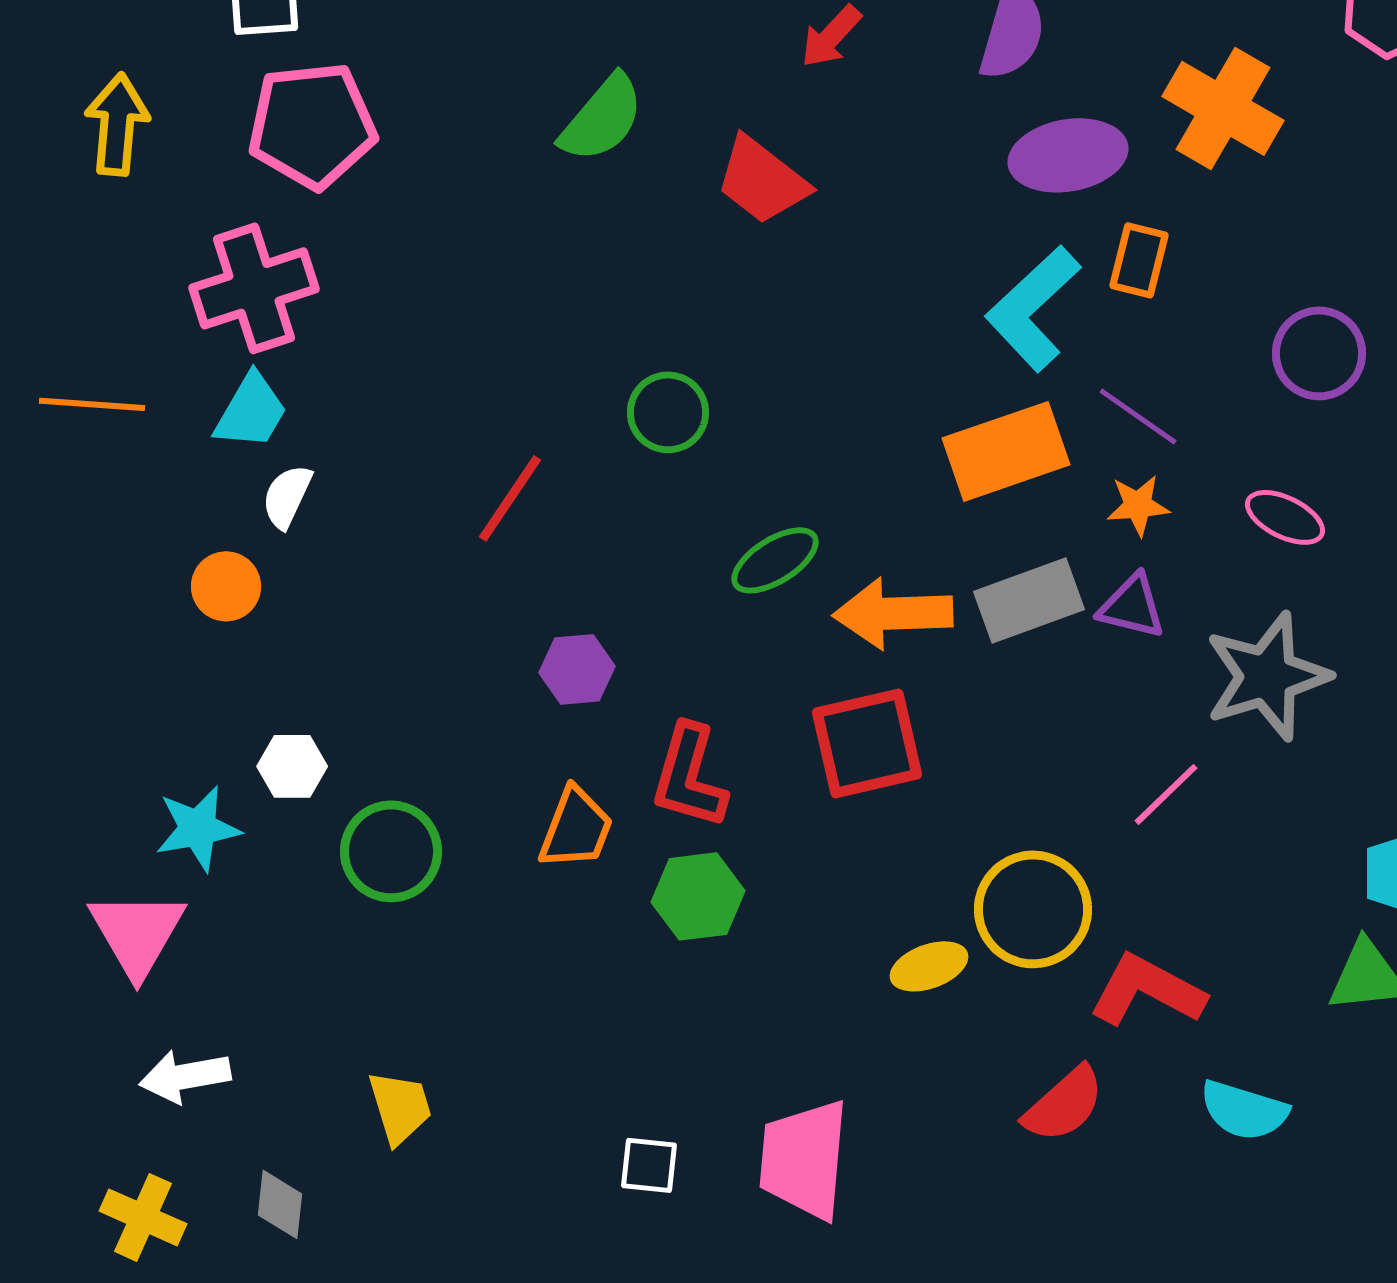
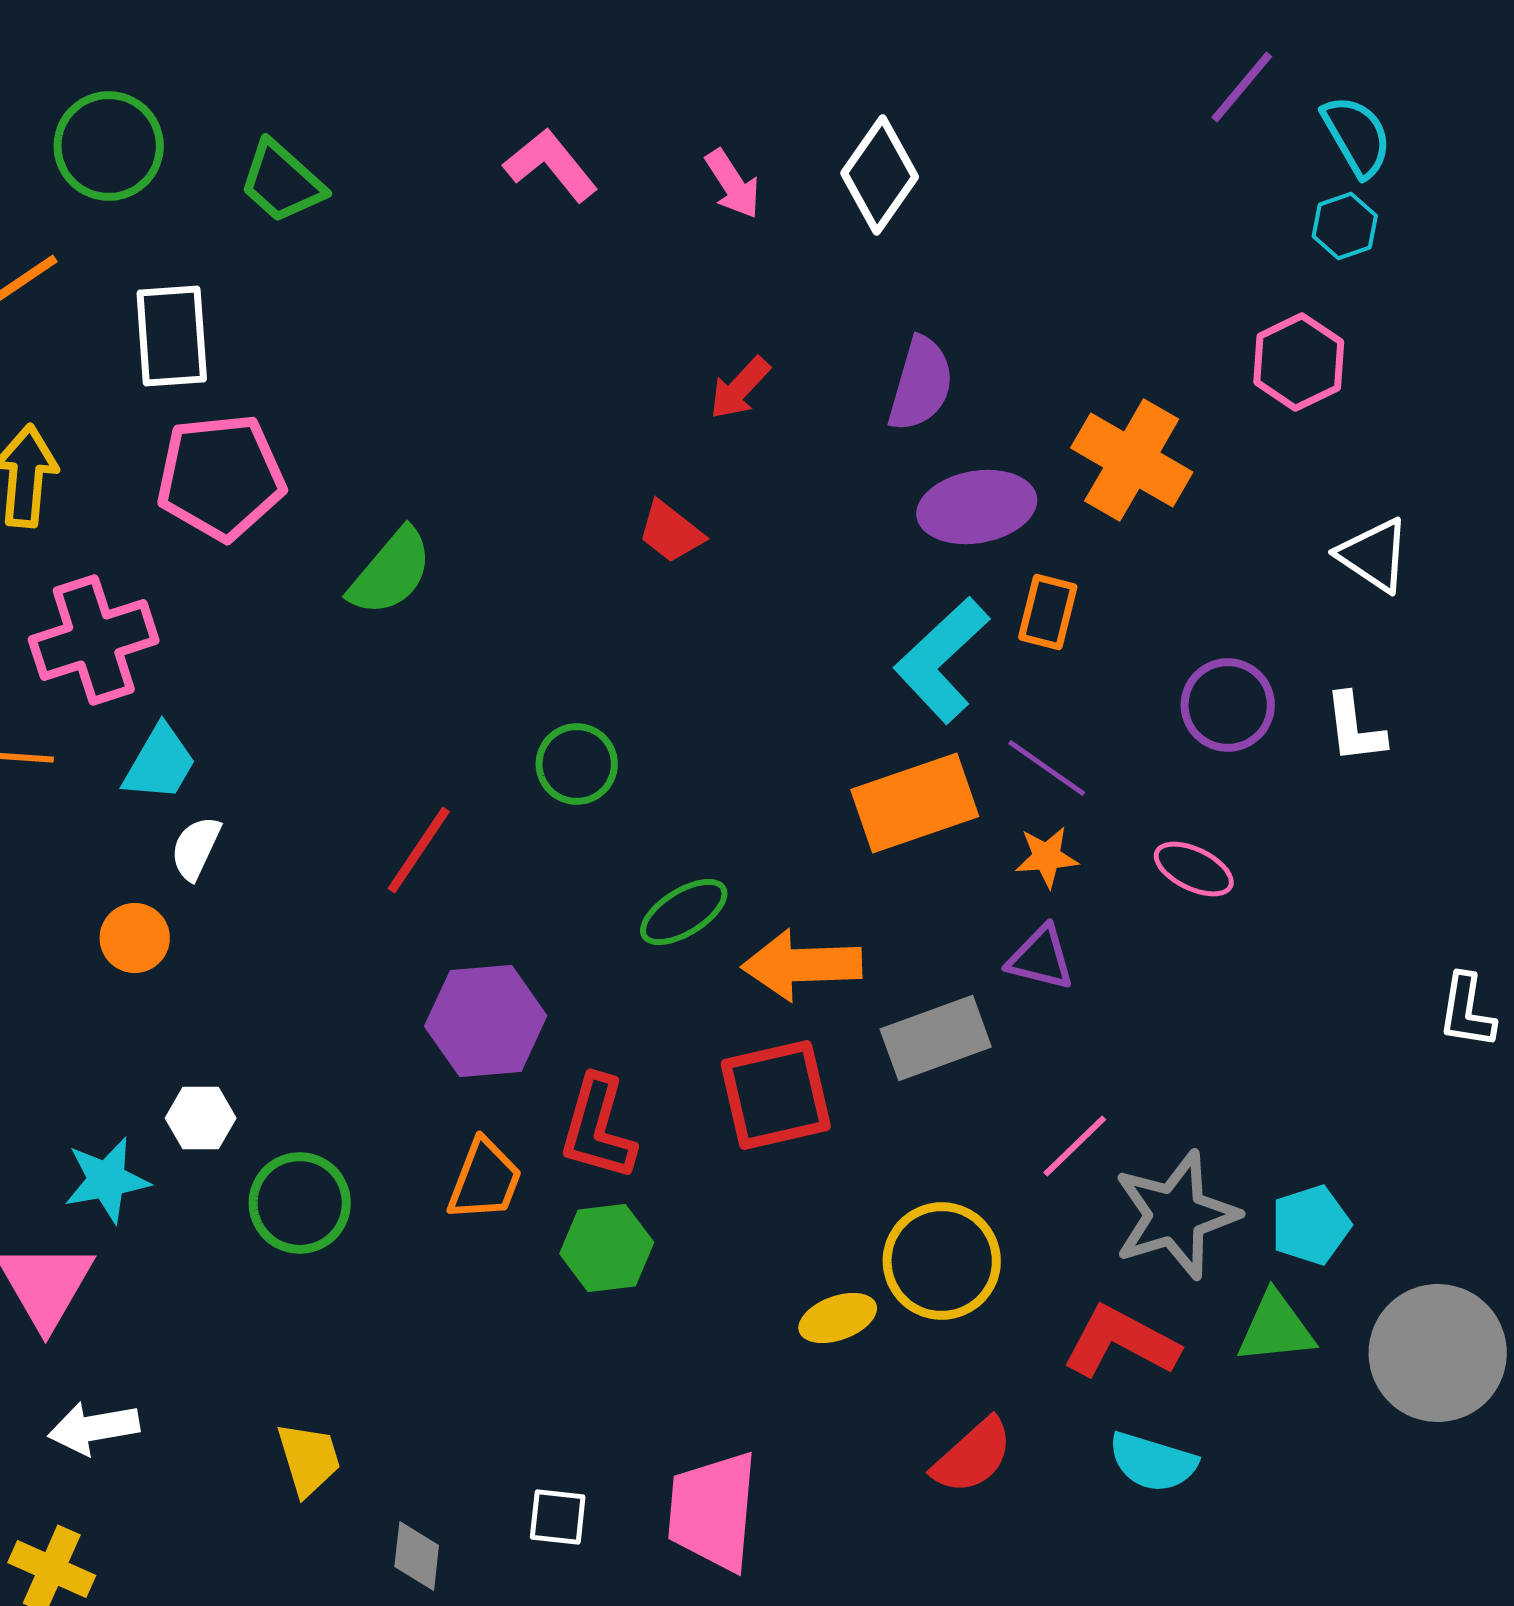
green semicircle: (602, 118) -> (391, 572), moved
red trapezoid: (762, 180) -> (671, 532), size x0.7
pink cross: (254, 288) -> (94, 640), moved
gray rectangle: (1029, 600) -> (936, 1038), moved
purple hexagon: (577, 669) -> (486, 1021), size x1.6
gray star: (1267, 676) -> (1176, 1215), moved
red L-shape: (1147, 990) -> (1121, 1342), moved
gray diamond: (280, 1204) -> (417, 1556), moved

